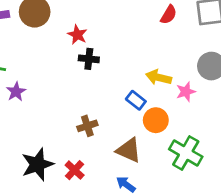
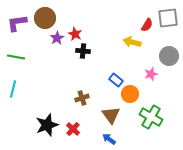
red semicircle: (169, 15) -> (147, 25), moved
yellow arrow: (159, 77) -> (132, 42), moved
purple star: (16, 92) -> (57, 38), moved
brown triangle: (129, 150) -> (111, 115), turned 30

